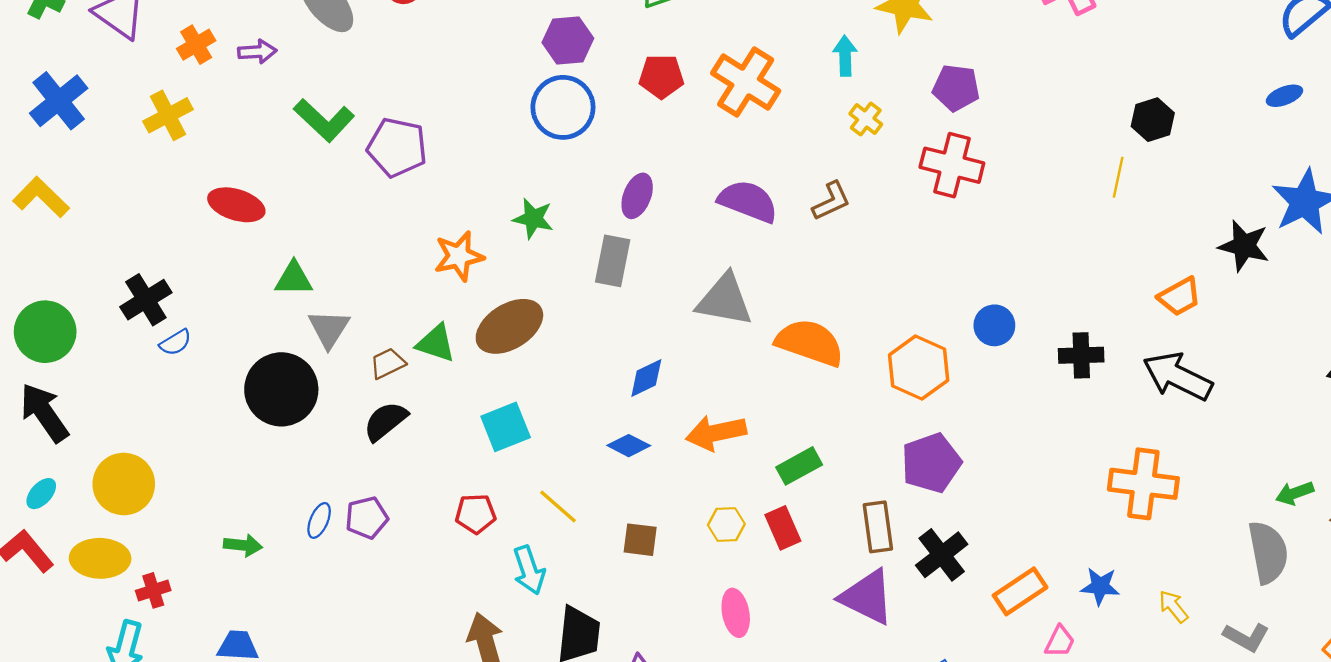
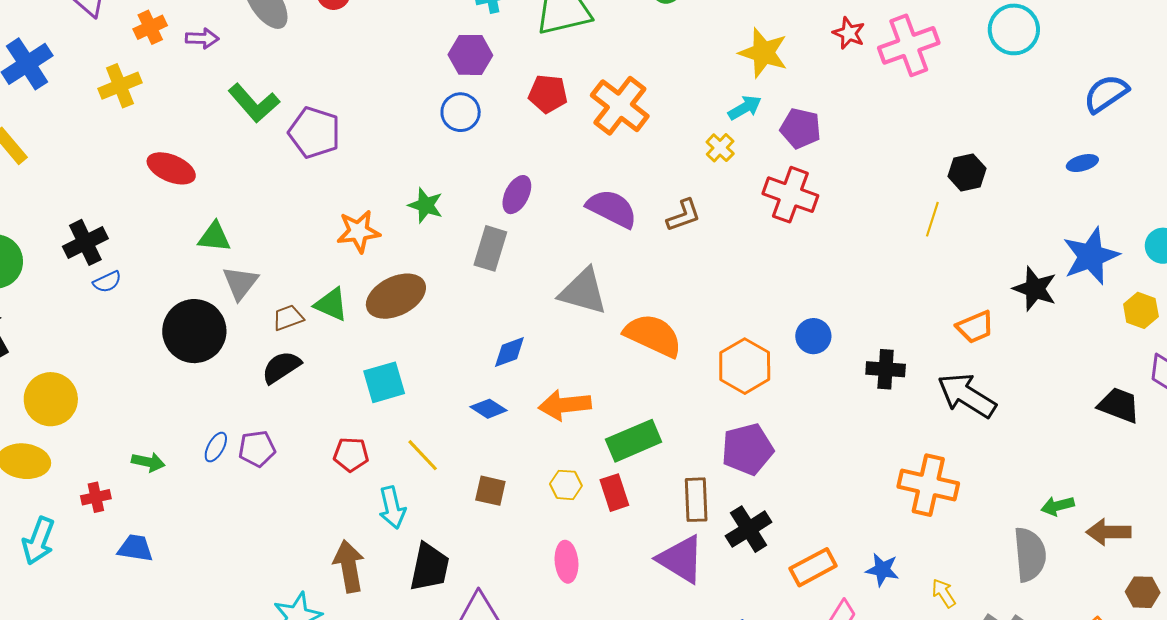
cyan arrow: (845, 56) -> (745, 108), moved, turned 56
blue circle: (563, 107) -> (461, 112), size x0.7
green rectangle: (799, 466) -> (634, 441), size x1.4
red cross: (153, 590) -> (96, 497), moved

